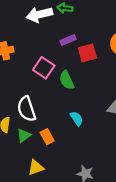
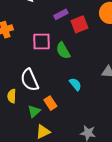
pink square: (44, 68) -> (42, 41), turned -30
green triangle: (24, 135) -> (34, 111), moved

